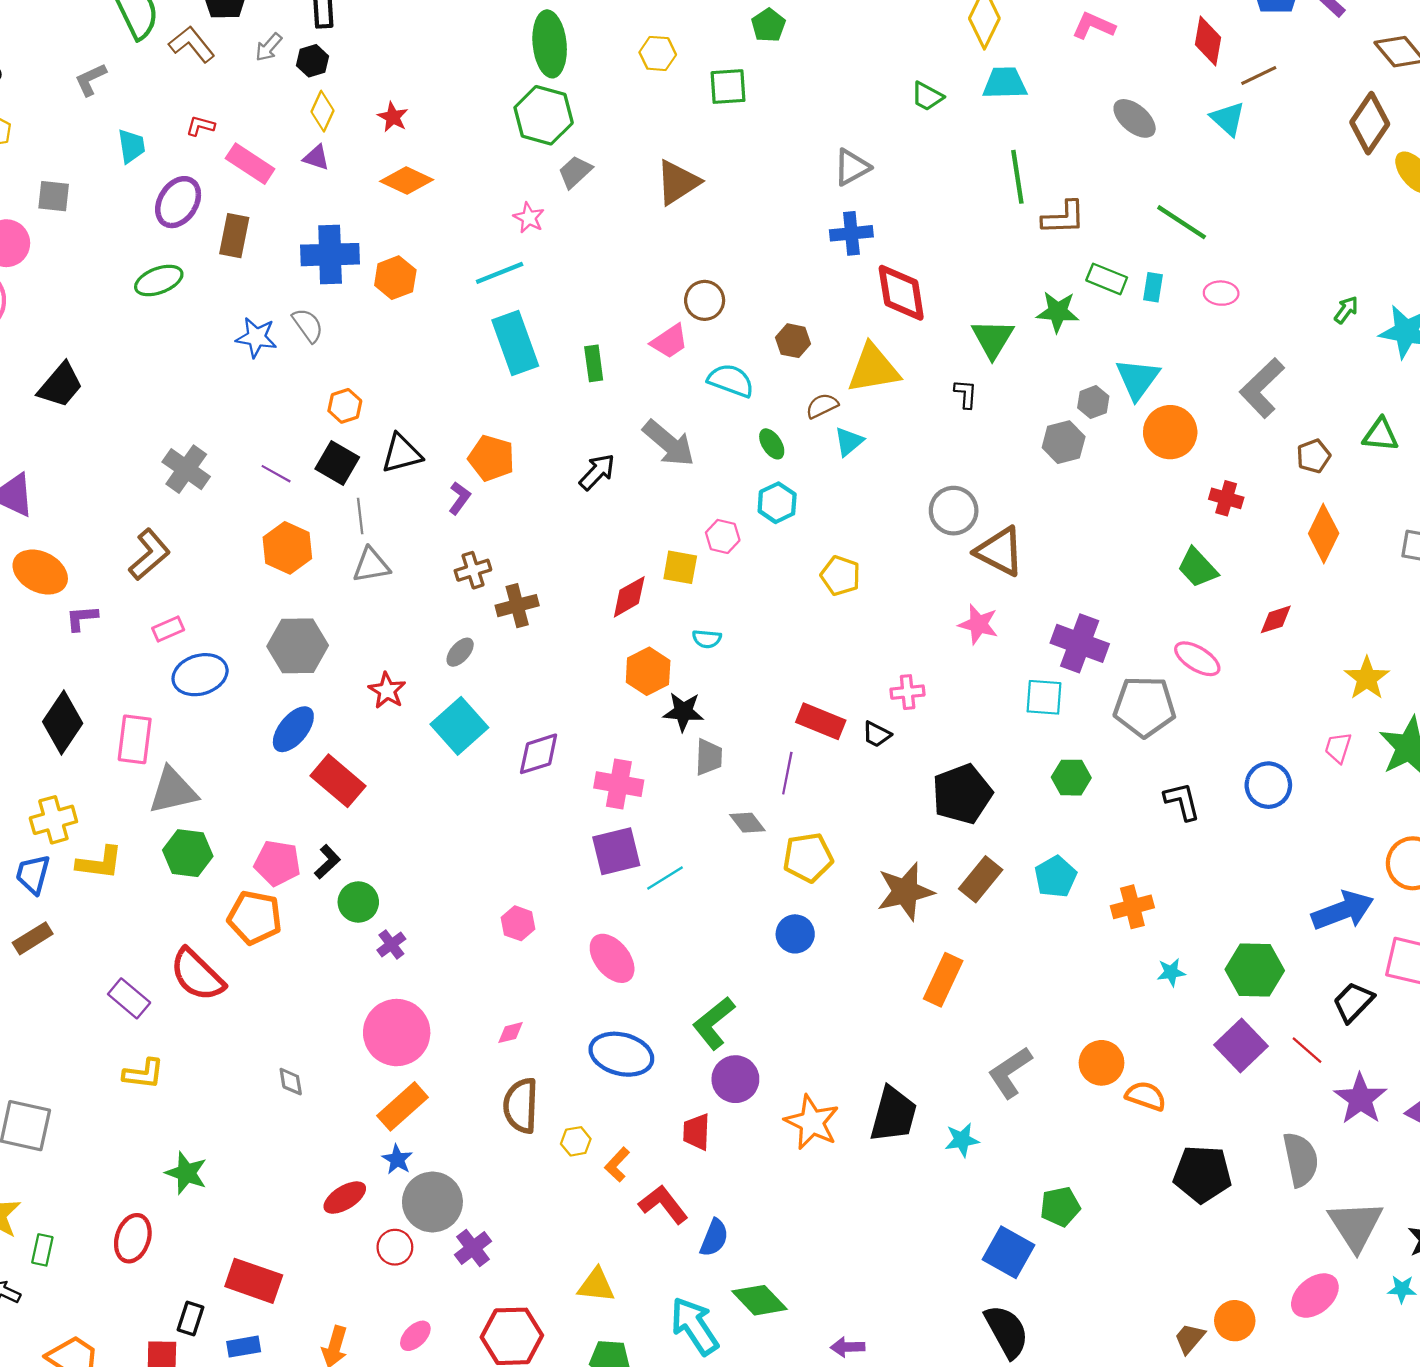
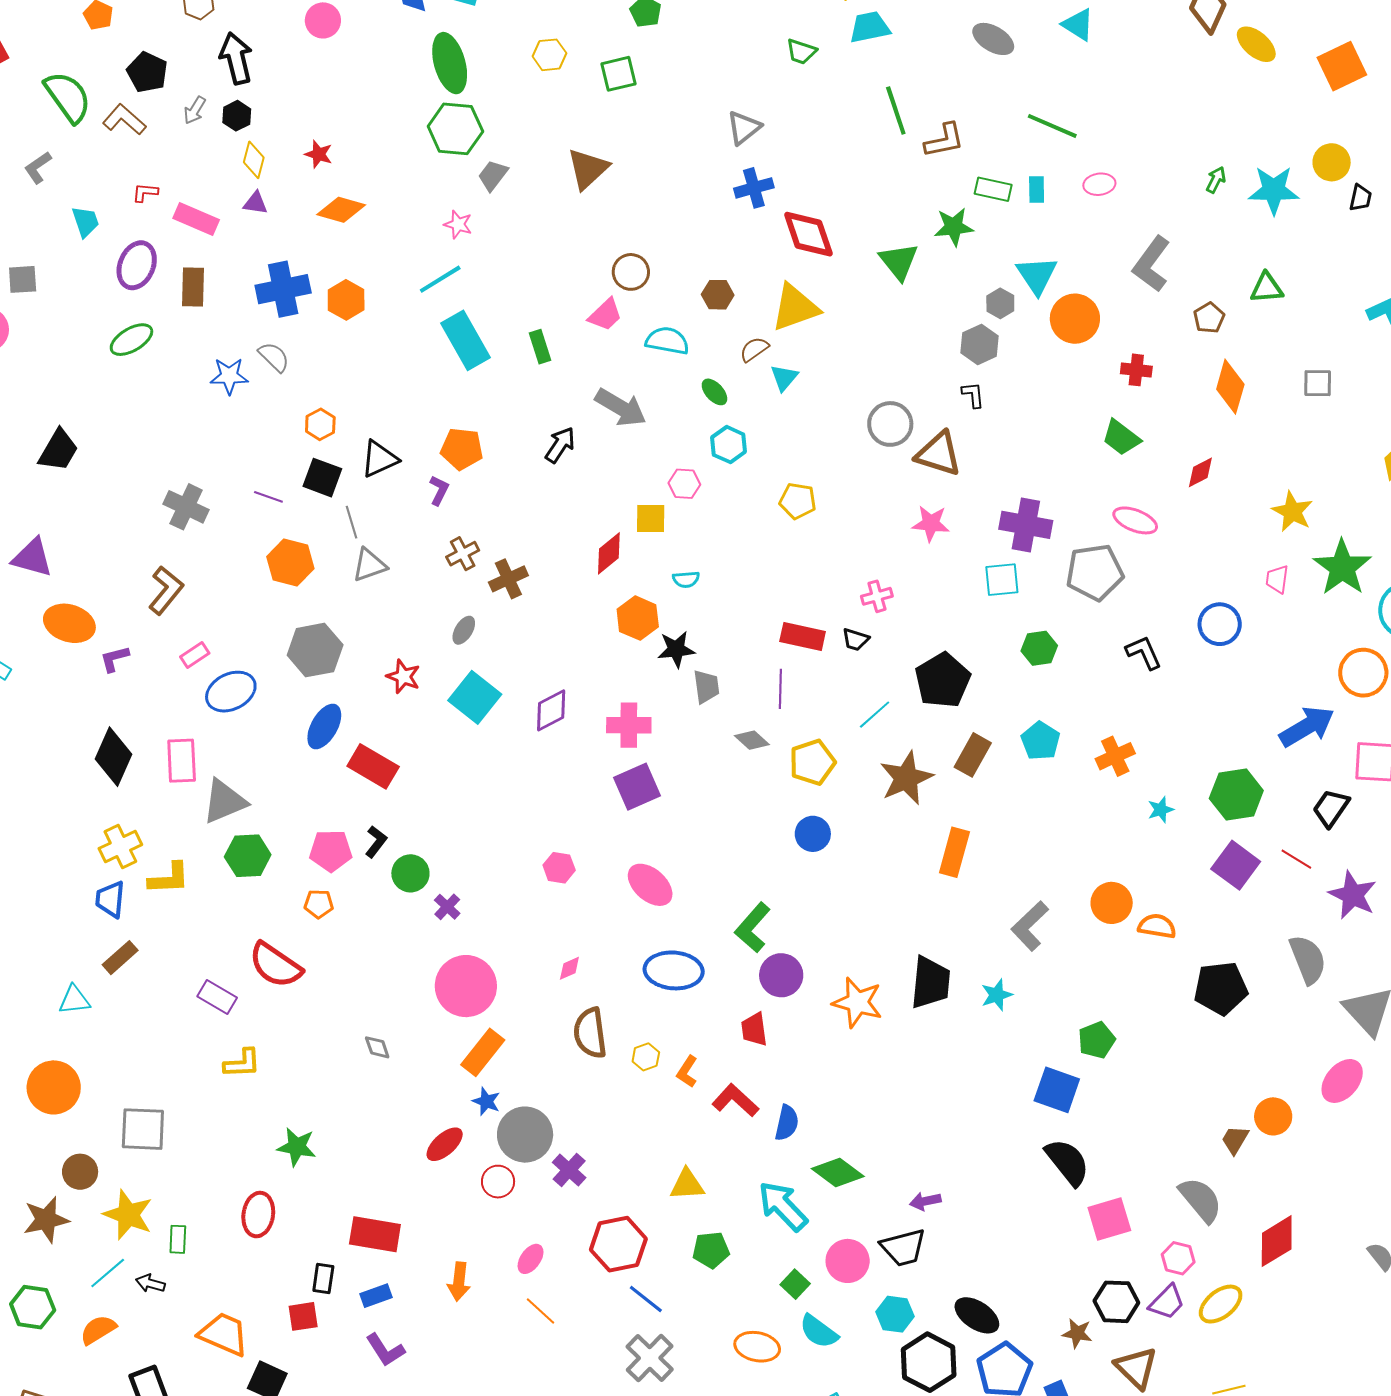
black L-shape: (966, 394) -> (973, 395), moved
cyan line: (665, 878) -> (875, 715), moved
orange pentagon: (255, 918) -> (319, 904), size x0.6

